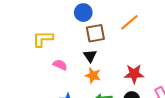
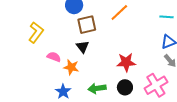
yellow L-shape: (43, 39) -> (36, 32), turned 130
orange star: (93, 75) -> (71, 67), moved

